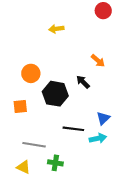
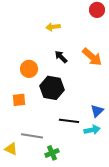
orange arrow: (98, 61) -> (92, 57), size x1.5
black arrow: (83, 82) -> (61, 57), moved
green cross: (55, 163) -> (52, 153), turned -32
yellow triangle: (23, 167) -> (11, 149), moved

